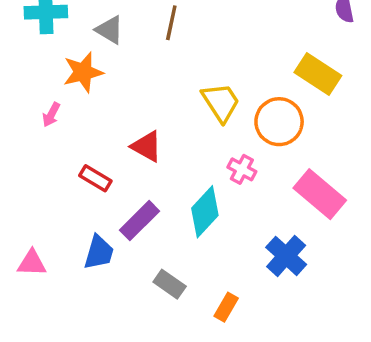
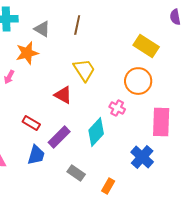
yellow rectangle: (318, 74) -> (146, 46), moved
yellow trapezoid: (221, 102) -> (84, 70), moved
red rectangle: (95, 178) -> (31, 123), moved
pink rectangle: (320, 194) -> (161, 122), turned 52

